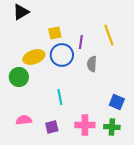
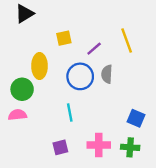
purple line: (81, 42) -> (94, 49), turned 40
blue circle: (62, 55) -> (80, 76), moved
yellow ellipse: (34, 57) -> (40, 66), turned -70
pink semicircle: (24, 120) -> (17, 115), moved

